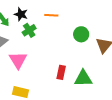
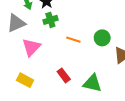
orange line: (51, 15) -> (73, 40), moved
red rectangle: (61, 72) -> (64, 75), moved, turned -64

